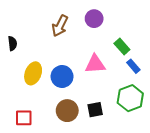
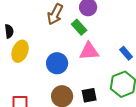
green rectangle: (122, 47) -> (79, 27), moved
yellow ellipse: (33, 73) -> (20, 51), moved

